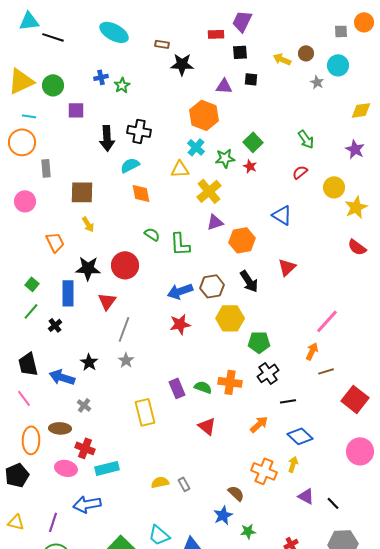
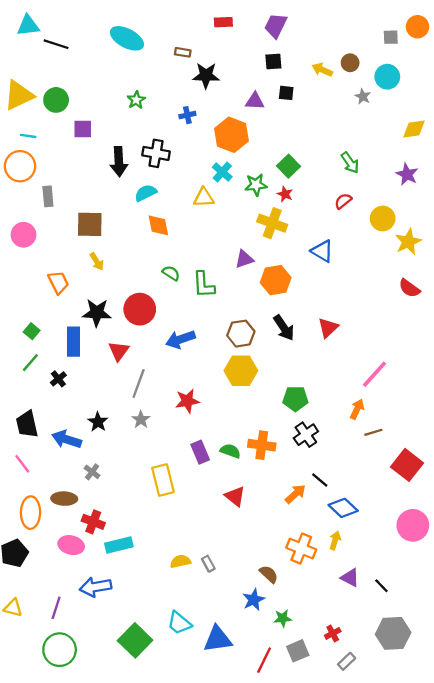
red rectangle: (216, 34) -> (223, 22), moved
blue cross: (101, 77) -> (187, 115), moved
yellow cross: (209, 191) -> (272, 223), moved, turned -30
red triangle: (287, 267) -> (328, 328), moved
blue arrow: (180, 291) -> (180, 339), moved
yellow hexagon: (230, 318) -> (241, 371), moved
red star: (180, 324) -> (187, 401), moved
black line: (288, 401) -> (320, 480), moved, turned 49

